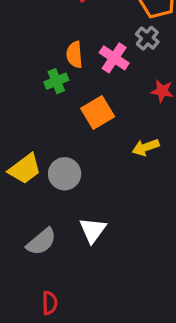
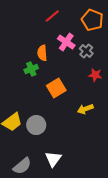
gray cross: (147, 38) -> (86, 51), moved
pink cross: (114, 58) -> (66, 42), moved

